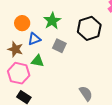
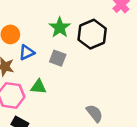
green star: (52, 21) -> (60, 27), moved
green triangle: (38, 61) -> (38, 87), moved

